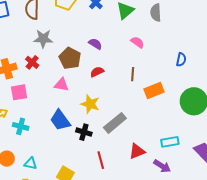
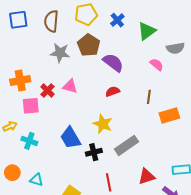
gray semicircle: (156, 13) -> (175, 48), moved, turned -102
purple semicircle: (95, 44) -> (113, 63), size x1.5
brown pentagon: (70, 58) -> (89, 45), moved
red cross: (32, 62) -> (47, 91), moved
pink triangle: (61, 85) -> (70, 86), moved
black cross: (84, 132) -> (94, 152), turned -35

